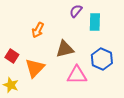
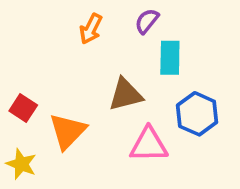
cyan rectangle: (95, 22) -> (170, 58), moved
orange arrow: (38, 30) -> (91, 29), moved

